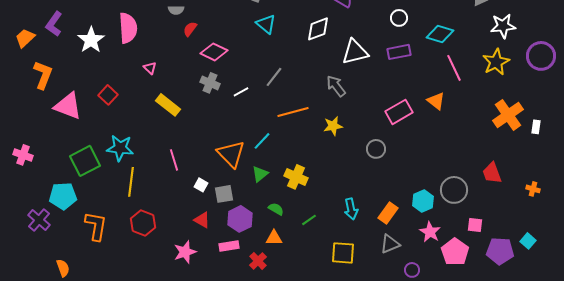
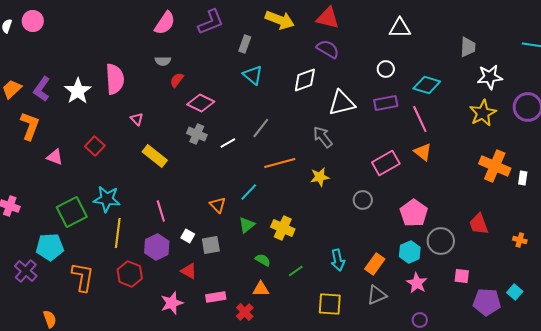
purple L-shape: (54, 24) -> (42, 89), moved
pink line: (454, 68) -> (420, 119), moved
pink triangle: (68, 106) -> (55, 157), size x0.6
orange cross: (508, 115) -> (495, 166), turned -32
orange triangle: (231, 154) -> (218, 205), size x0.6
purple hexagon: (240, 219) -> (157, 247), moved
pink pentagon: (455, 252) -> (414, 213), moved
purple circle: (412, 270) -> (420, 320), moved

